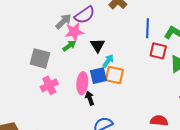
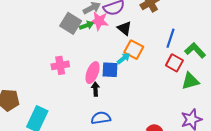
black triangle: (98, 45) -> (124, 28), moved, turned -35
green arrow: (69, 46) -> (86, 25), moved
gray square: (40, 58) -> (71, 23), moved
orange square: (114, 75) -> (134, 50), moved

